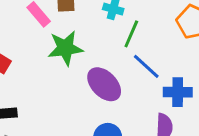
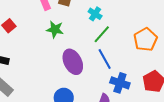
green star: (65, 48) -> (55, 29), size x0.7

